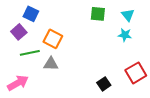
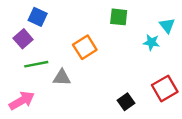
cyan triangle: (128, 15) -> (167, 25), moved
orange square: (53, 39) -> (85, 47), moved, turned 30

